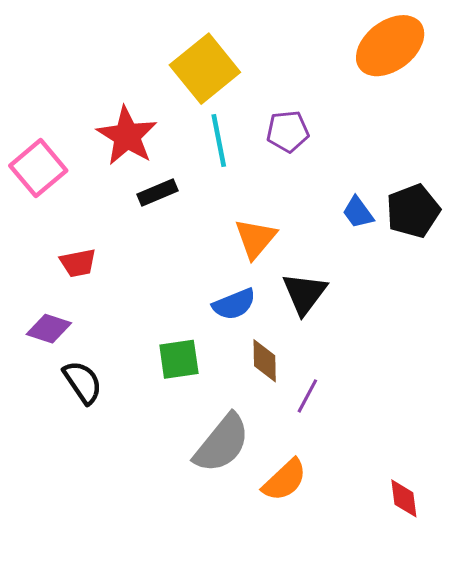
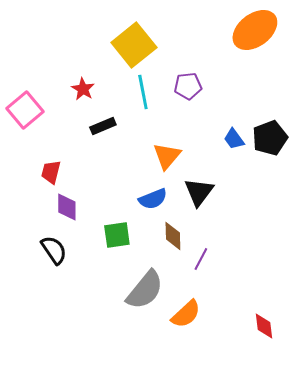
red star: (127, 136) -> (83, 89), size x0.6
red trapezoid: (78, 263) -> (51, 172), turned 115
purple diamond: (49, 329) -> (67, 207), moved, turned 72

